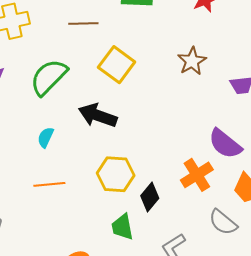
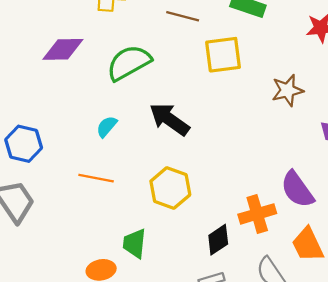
yellow square: (117, 65) -> (223, 55), moved, turned 30
black diamond: (150, 197) -> (218, 240), moved
green trapezoid: (122, 227) -> (135, 243), moved

